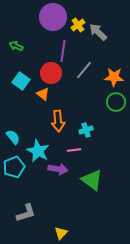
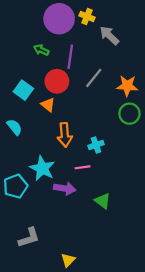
yellow cross: (78, 25) -> (87, 16), moved, turned -32
green arrow: (16, 46) -> (41, 50), moved
cyan semicircle: (13, 137) -> (14, 127), moved
green triangle: (92, 180) -> (103, 201), size x0.7

